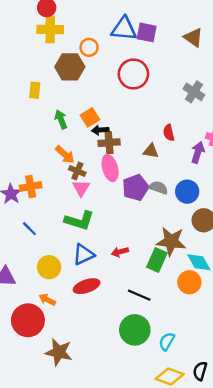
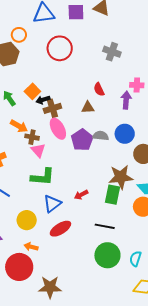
purple square: (147, 32) -> (76, 12), moved

